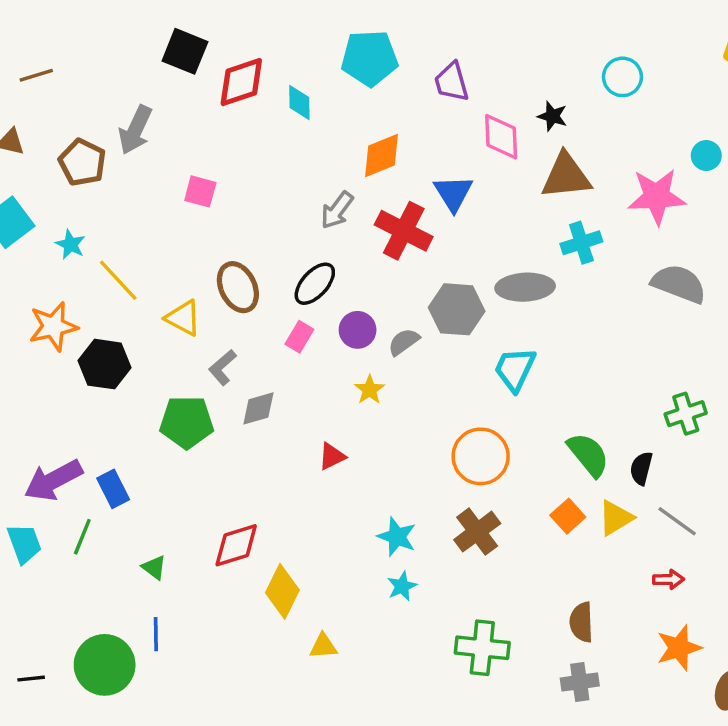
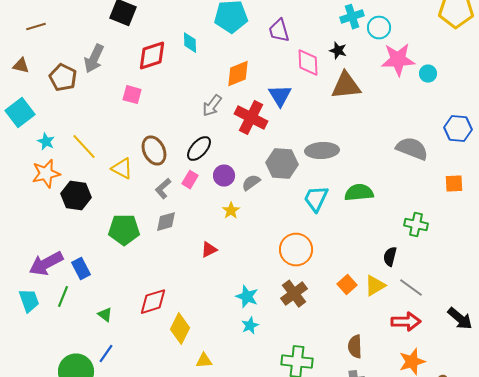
red diamond: (241, 82) -> (152, 56), moved
pink star: (657, 197) -> (398, 60), moved
cyan cross: (581, 243) -> (352, 17), moved
cyan star: (70, 244) -> (46, 142), moved
gray L-shape: (223, 367) -> (163, 189), moved
green cross: (686, 414) -> (416, 225), turned 30
green semicircle: (588, 455) -> (359, 193), moved, turned -56
red arrow: (669, 579) -> (406, 322), size x1.6
blue line: (156, 634) -> (106, 354), turned 36

